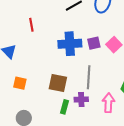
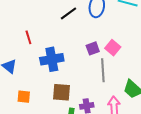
blue cross: (70, 44) -> (52, 59), moved
gray line: (89, 77) -> (103, 70), moved

